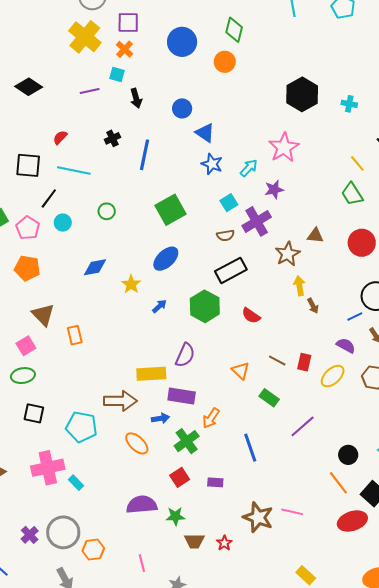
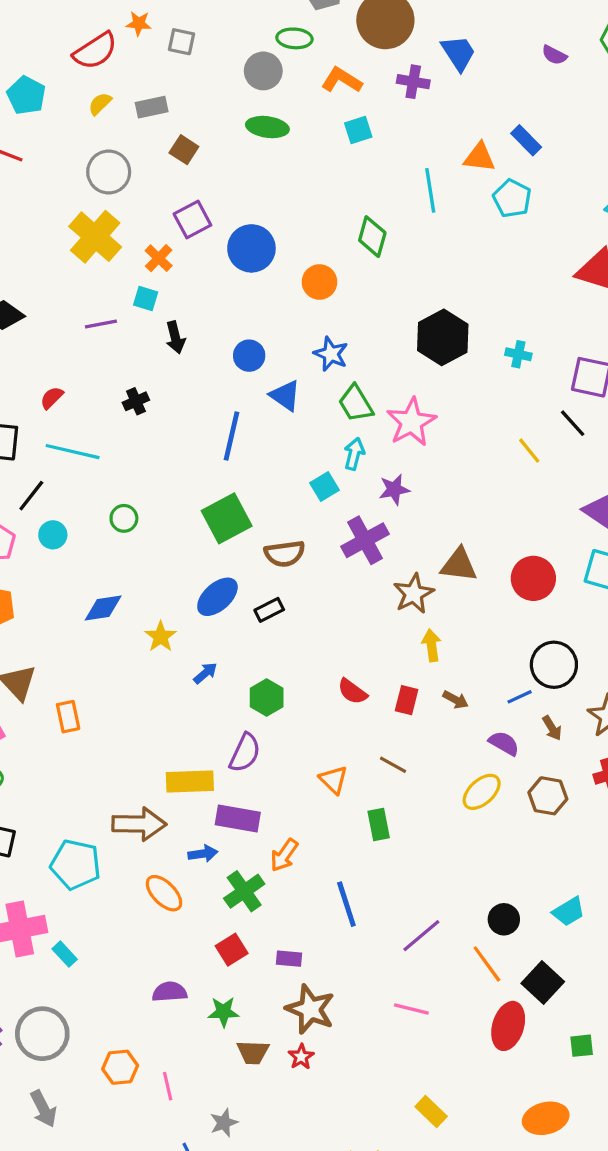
purple square: (128, 22) -> (192, 219), moved, turned -30
green diamond: (234, 30) -> (372, 237), moved
blue line: (145, 155) -> (232, 436), moved
blue star: (212, 164) -> (331, 354), moved
cyan arrow: (249, 168) -> (354, 454), turned -30
green trapezoid: (352, 194) -> (356, 403), moved
cyan square: (229, 203) -> (325, 487), moved
brown semicircle: (225, 235) -> (285, 554), moved, size x1.4
brown triangle: (315, 235) -> (459, 565), size x1.4
black rectangle: (231, 270) -> (269, 610), moved, size x0.6
green hexagon: (205, 306) -> (267, 698), moved, size x0.7
brown arrow: (313, 306) -> (455, 700), moved, turned -35
red rectangle: (304, 362) -> (407, 700), moved
green rectangle: (269, 398) -> (379, 824), turned 42
purple line: (303, 426) -> (421, 936), moved
purple semicircle: (142, 505) -> (170, 992), size x0.7
brown star: (258, 517) -> (310, 1009), moved
red ellipse: (352, 521) -> (508, 1026), turned -56
orange hexagon: (93, 550) -> (120, 1067), moved

